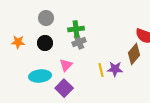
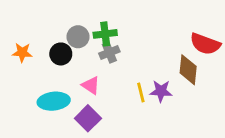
gray circle: (46, 18) -> (78, 37), moved
brown diamond: (134, 54) -> (188, 70), turned -35
pink triangle: (66, 65) -> (91, 85), turned -40

